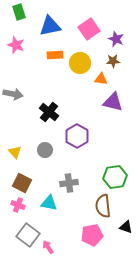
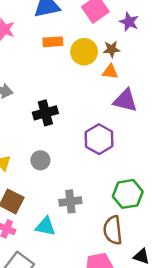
brown star: (113, 61) -> (112, 49), moved
black cross: (49, 112) -> (45, 113), turned 36
purple hexagon: (77, 136) -> (99, 139), moved

